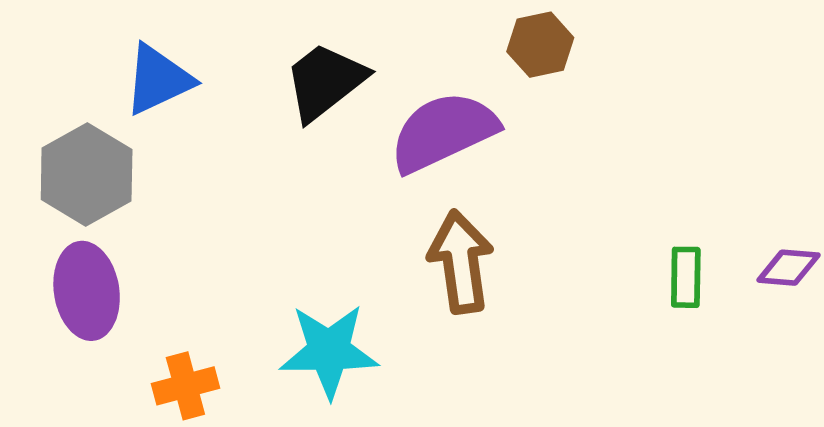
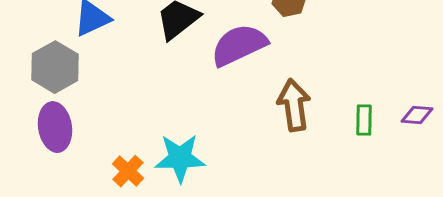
brown arrow: (461, 262) -> (294, 105), moved
orange cross: (185, 386) -> (128, 171), moved, turned -32

